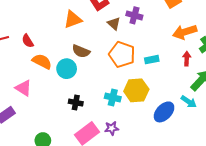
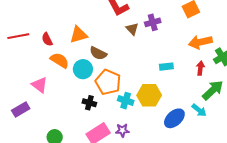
purple cross: (134, 15) -> (153, 22), turned -35
orange triangle: (73, 19) -> (79, 35), moved
orange pentagon: (122, 54) -> (108, 82), moved

